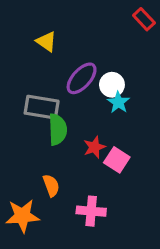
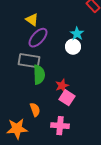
purple ellipse: (82, 78) -> (38, 38), moved
cyan star: (118, 102) -> (77, 34), moved
pink square: (117, 160) -> (67, 98), moved

